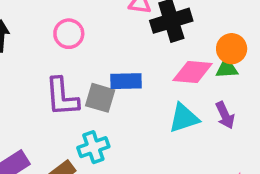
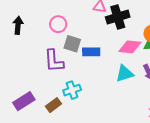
gray square: (100, 98) -> (72, 44), moved

